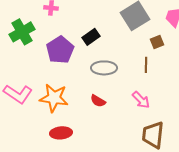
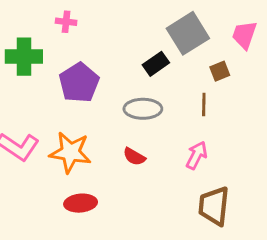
green cross: (22, 32) -> (24, 57), turned 30
black rectangle: (91, 37) -> (156, 64), moved
pink arrow: (141, 100) -> (197, 155), turned -108

